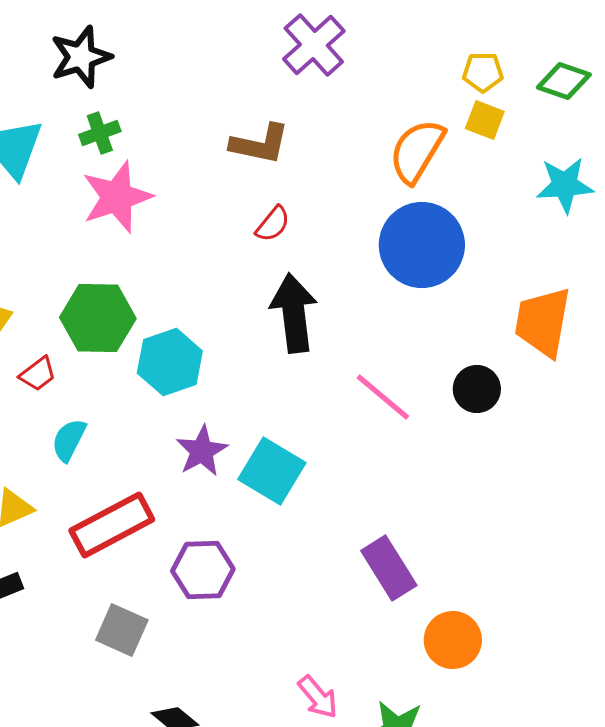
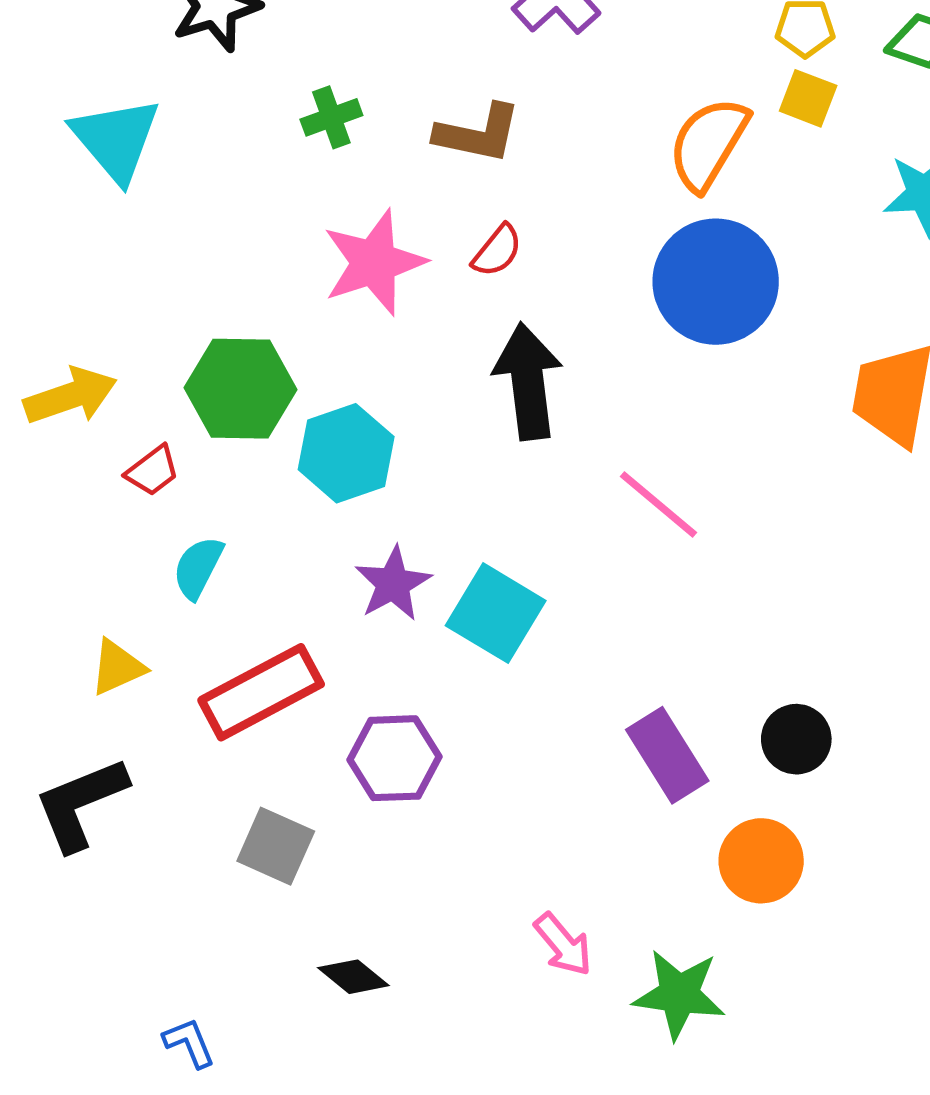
green cross: (100, 133) -> (331, 117), moved
pink star: (117, 197) -> (374, 263), moved
black circle: (477, 389) -> (796, 739), moved

